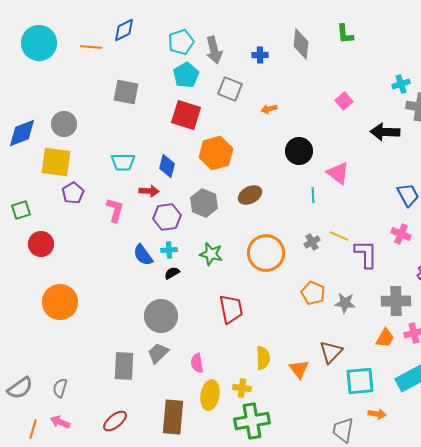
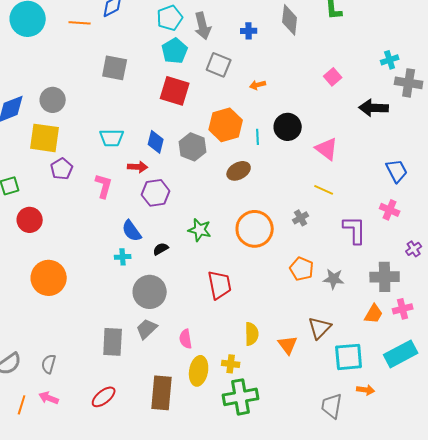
orange hexagon: (216, 153) -> (226, 125), moved
cyan line: (313, 195) -> (258, 137), moved
gray hexagon: (204, 203) -> (193, 147), moved
yellow line: (339, 236) -> (324, 190), moved
cyan cross: (169, 250) -> (123, 257), moved

